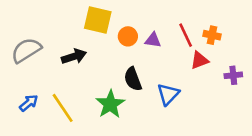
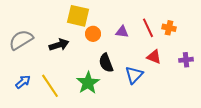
orange circle: (128, 36) -> (93, 34), moved
red triangle: (199, 60) -> (154, 57), moved, turned 42

